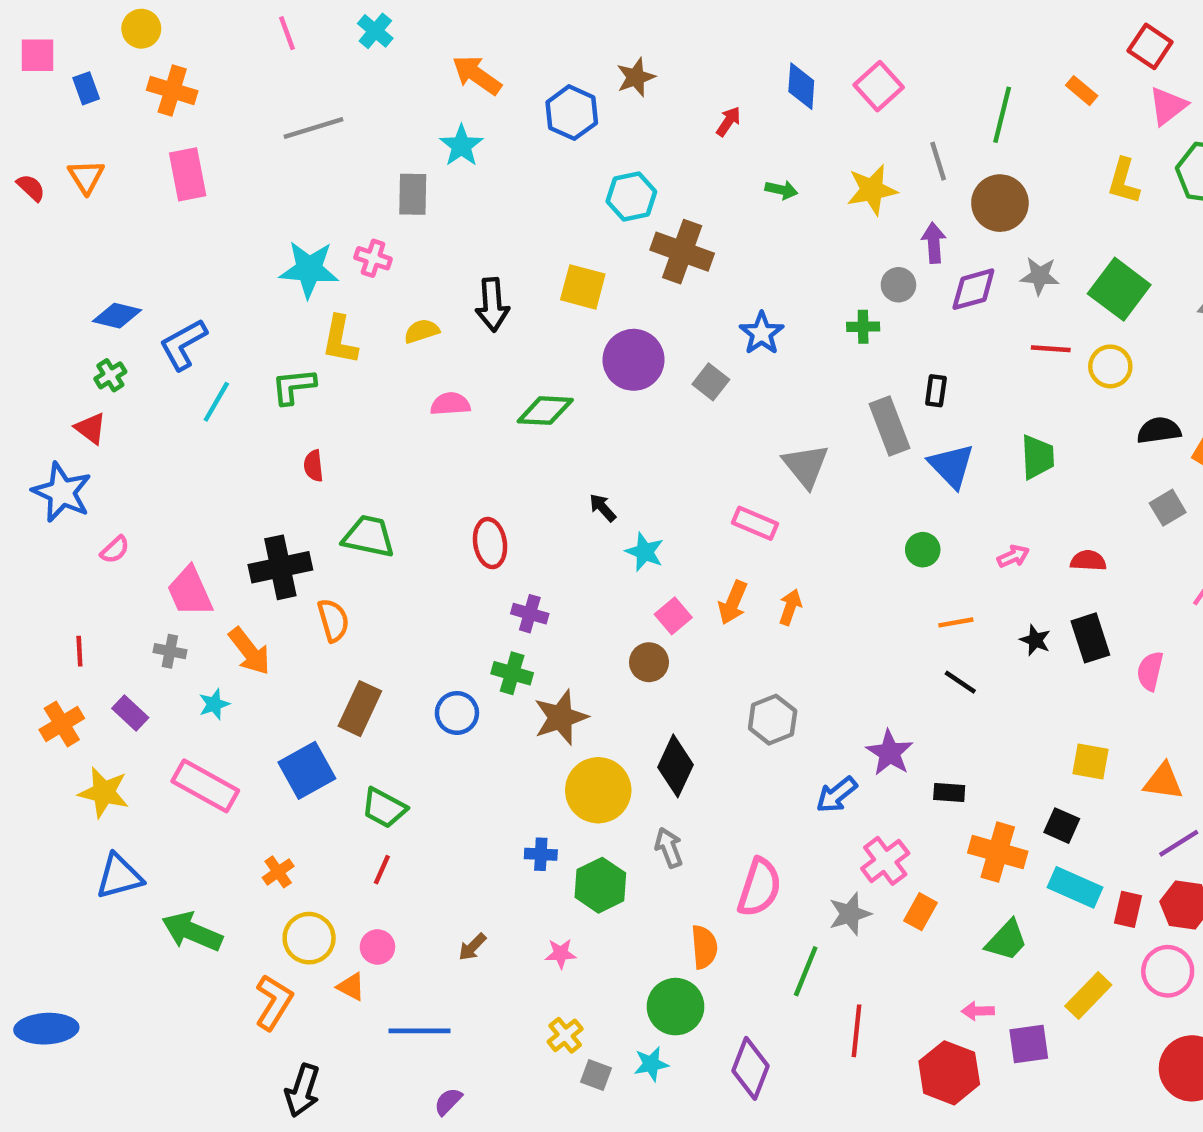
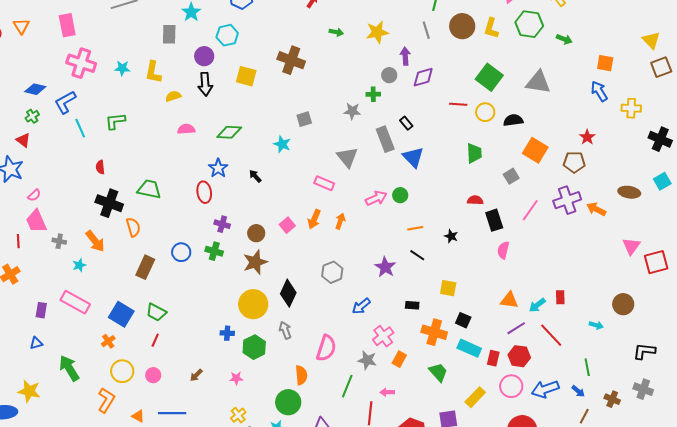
gray line: (938, 161) -> (426, 30), moved
cyan hexagon: (631, 196) -> (227, 35), moved
brown circle: (1000, 203) -> (462, 26), moved
pink cross: (373, 258) -> (81, 63), moved, size x1.8
cyan star: (309, 269) -> (122, 68), size x0.6
gray star: (1040, 276) -> (352, 111), moved
blue star: (762, 333) -> (218, 168), moved
yellow L-shape: (340, 340) -> (153, 72), moved
purple circle: (634, 360) -> (204, 56), moved, size x0.7
gray square: (711, 382) -> (304, 119), turned 35
black rectangle: (936, 391) -> (406, 123), turned -48
cyan line: (216, 402) -> (80, 128), turned -54
black semicircle: (1159, 430) -> (513, 120), moved
green trapezoid: (1037, 457) -> (474, 153), moved
red semicircle: (313, 466) -> (100, 167), moved
cyan star: (645, 552) -> (282, 144), moved
pink arrow: (1013, 556) -> (376, 198), moved, size x1.5
black cross: (280, 567) -> (109, 203), turned 32
pink trapezoid: (190, 592) -> (36, 221), moved
black rectangle: (1090, 638) -> (494, 220), moved
brown circle: (649, 662) -> (256, 233), moved
purple rectangle: (130, 713) -> (41, 310), moved, turned 56
blue circle: (457, 713) -> (181, 252), moved
brown star: (561, 717) -> (255, 262), moved
purple star: (890, 753) -> (385, 267), moved
yellow square: (1090, 762) -> (448, 288), moved
blue square: (307, 770) -> (121, 314), moved, turned -30
yellow star: (104, 792) -> (29, 391), moved
blue triangle: (119, 876) -> (36, 343), size x0.6
gray star: (850, 914) -> (367, 360), turned 30
green arrow: (192, 932) -> (69, 368), turned 36
green trapezoid: (1007, 940) -> (438, 372), turned -85
orange triangle: (351, 987) -> (138, 416), moved
pink arrow: (978, 1011) -> (387, 392), moved

